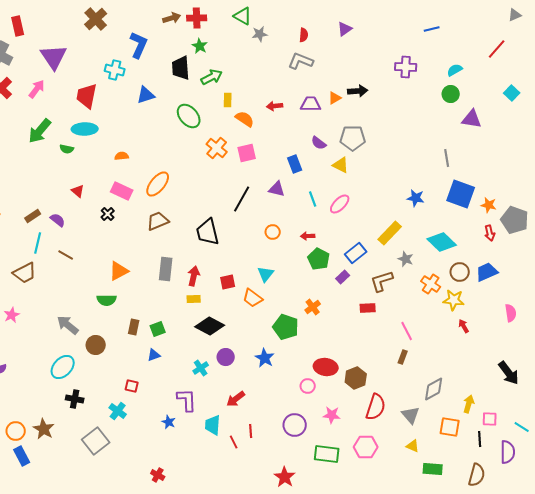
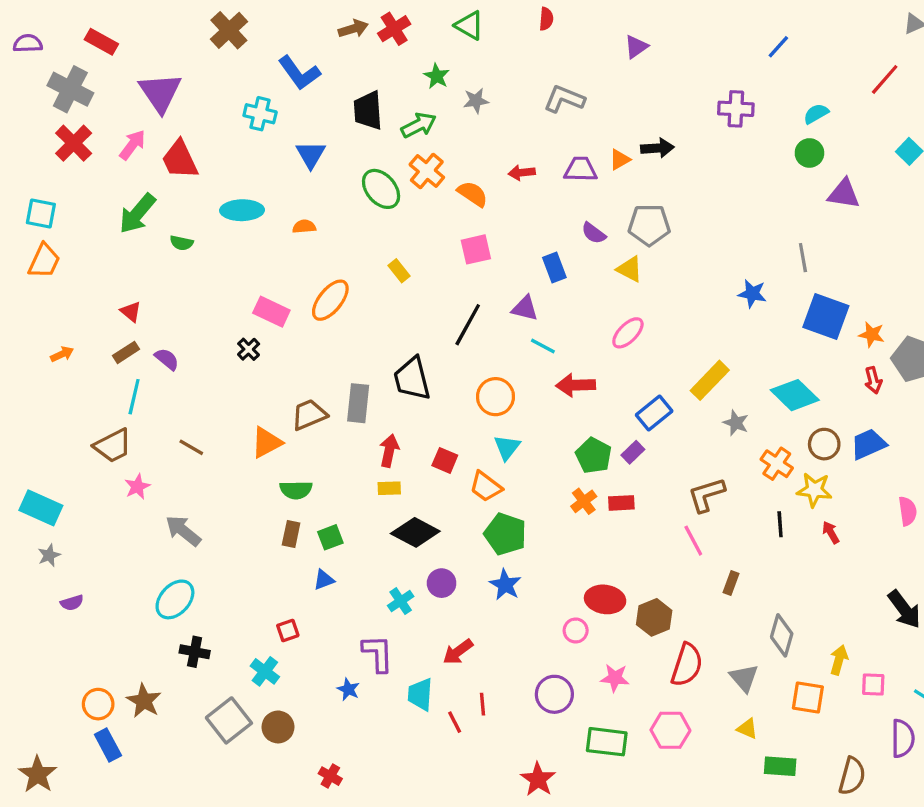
red cross: (197, 18) -> (394, 29), turned -30
red rectangle: (18, 26) -> (101, 42), turned -48
blue line: (432, 29) -> (778, 47), turned -35
gray star: (260, 34) -> (476, 101), moved
red semicircle: (304, 35) -> (546, 19), moved
blue L-shape: (139, 45) -> (299, 73), turned 120
green star: (200, 46) -> (437, 76), moved
blue triangle: (146, 95) -> (311, 155), turned -42
red trapezoid: (87, 96) -> (180, 160), moved, turned -36
yellow rectangle: (228, 100) -> (399, 271), moved, turned -40
cyan ellipse: (85, 129) -> (242, 210), moved
orange cross: (217, 148) -> (427, 171), moved
orange semicircle: (122, 156) -> (304, 227), moved
red triangle: (78, 191) -> (131, 312), moved
blue star: (416, 198) -> (752, 294), moved
cyan line: (313, 199) -> (543, 346), moved, turned -42
brown trapezoid: (158, 221) -> (309, 415), moved
orange circle: (273, 232) -> (495, 397), moved, size x1.5
red arrow: (308, 236) -> (576, 385), size x1.6
brown line: (66, 255) -> (191, 447), moved
green pentagon: (319, 259) -> (594, 456), moved
gray rectangle: (166, 269) -> (358, 403), moved
brown L-shape: (382, 281) -> (706, 495), moved
red square: (228, 282) -> (445, 460), turned 35
green semicircle: (107, 300) -> (296, 490), moved
red rectangle: (368, 308) -> (621, 503), moved
pink star: (12, 315) -> (137, 487), moved
green pentagon: (286, 327) -> (505, 534), moved
pink line: (407, 331) -> (693, 541), moved
brown circle: (96, 345) -> (278, 727), moved
red square: (132, 386) -> (288, 630), turned -32
gray diamond: (434, 389) -> (782, 635), turned -45
black line: (480, 439) -> (780, 524), moved

